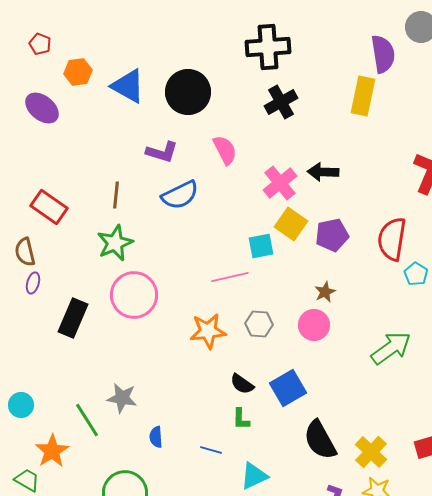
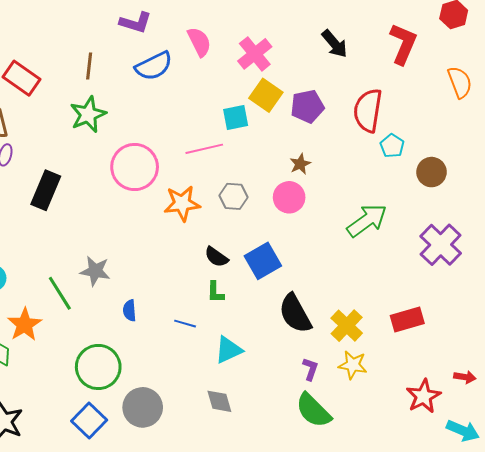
pink semicircle: (225, 150) -> (199, 42), moved
black arrow: (323, 172) -> (335, 44), moved, turned -132
pink circle: (134, 295) -> (135, 167), moved

